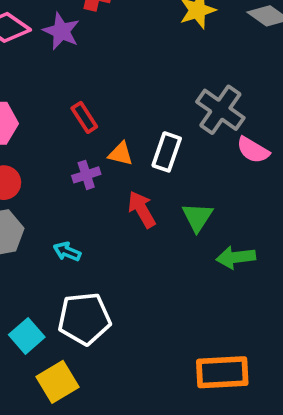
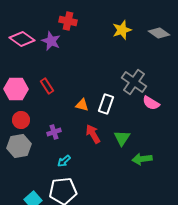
red rectangle: (84, 117) -> (47, 86), moved
purple cross: (86, 175) -> (54, 132), moved
cyan arrow: (67, 252) -> (64, 161), moved, turned -64

